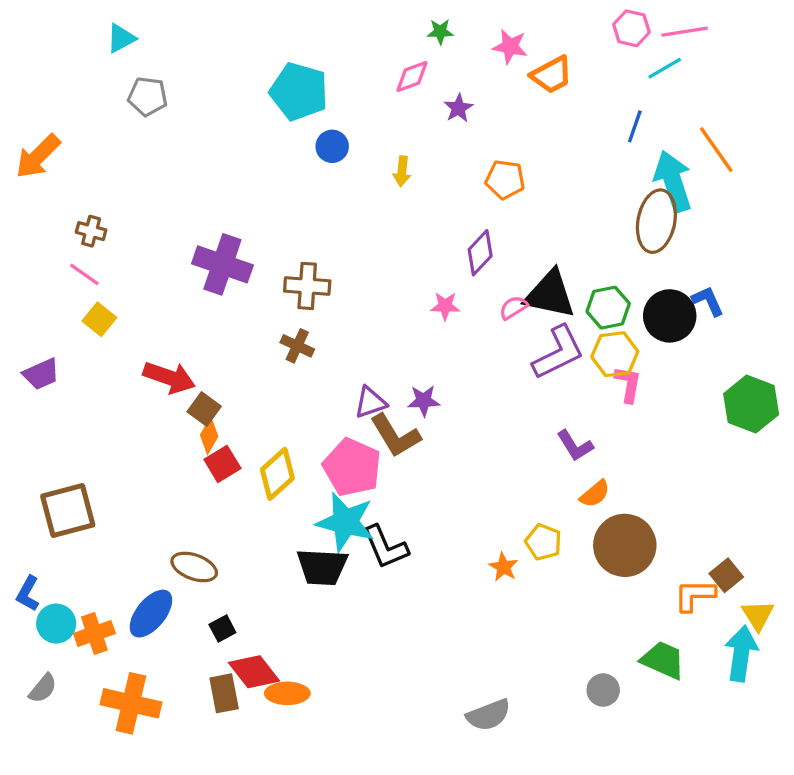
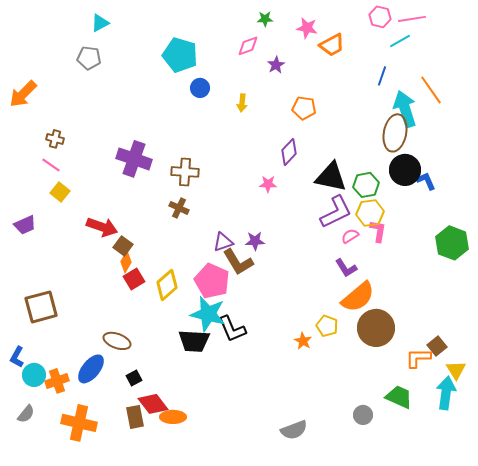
cyan triangle: (121, 38) -> (100, 23), moved
pink semicircle: (513, 308) -> (350, 236), moved
black circle: (670, 316) -> (405, 170), moved
orange semicircle: (595, 494) -> (358, 297), size x1.8

